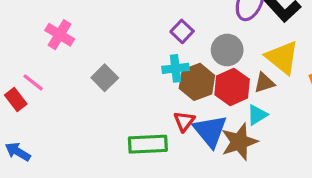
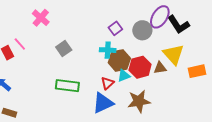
gray circle: (227, 50) -> (142, 30), moved
cyan triangle: (257, 115) -> (124, 76), moved
blue triangle: (210, 131) -> (103, 103), moved, turned 35
green rectangle: (148, 144) -> (67, 86), moved

